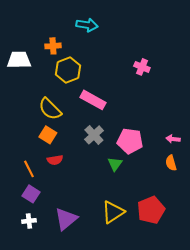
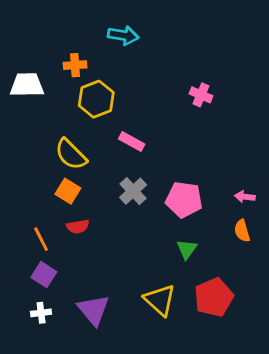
pink rectangle: (93, 100) -> (132, 142), size x0.7
green triangle: (115, 164) -> (187, 249), moved
yellow triangle: (113, 212) -> (160, 300), turned -45
purple triangle: (66, 219) -> (93, 310), turned -30

